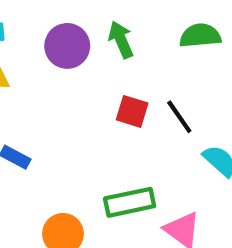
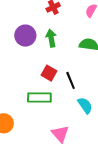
green rectangle: (130, 202) -> (39, 98), moved

